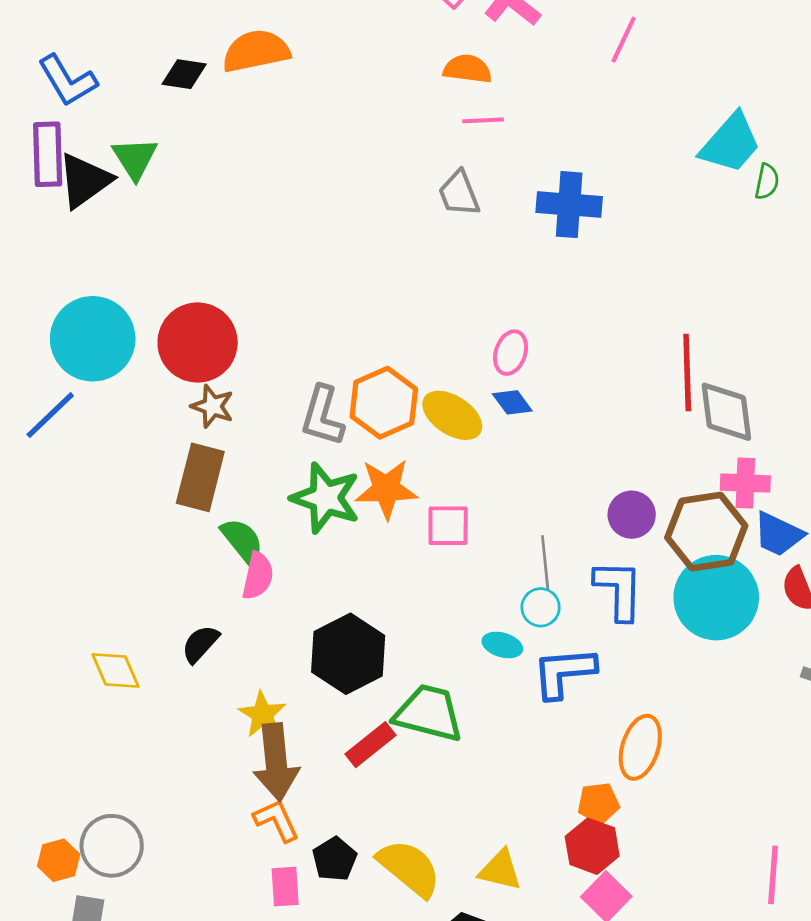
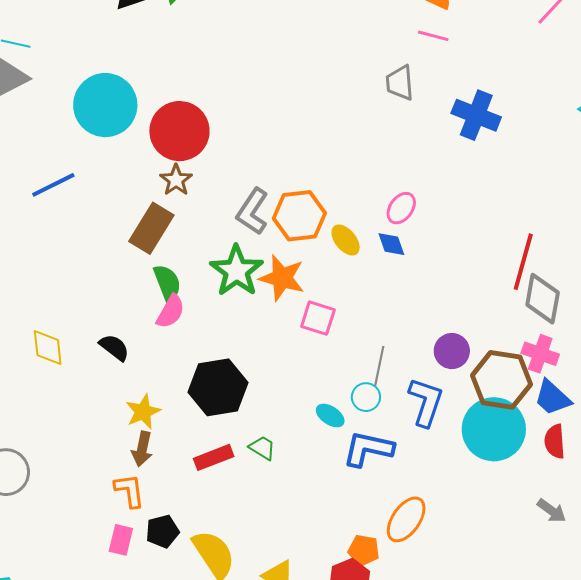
blue line: (50, 415) -> (53, 185), moved
yellow ellipse: (452, 415) -> (346, 240), size x0.7
black semicircle: (200, 644) -> (114, 347), turned 68
green trapezoid: (429, 713) -> (262, 448), size x0.5
brown arrow: (276, 762) -> (142, 449), size x0.6

